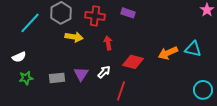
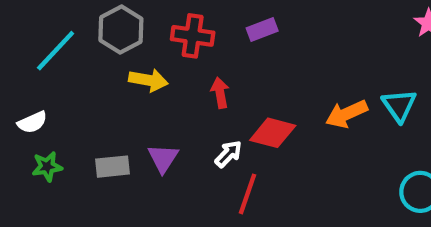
purple rectangle: (128, 13) -> (262, 30), turned -40
cyan triangle: (193, 49) -> (399, 105), turned 42
white arrow: (104, 72) -> (228, 154), moved

